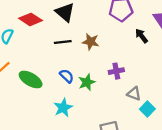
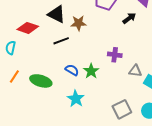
black arrow: (141, 36) -> (129, 18), turned 104
brown star: (91, 42) -> (78, 23), moved
purple cross: (116, 71) -> (115, 55), turned 32

